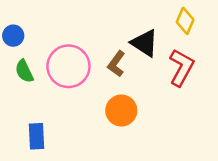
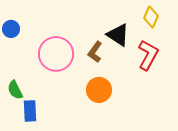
green semicircle: (24, 71) -> (15, 90), moved

